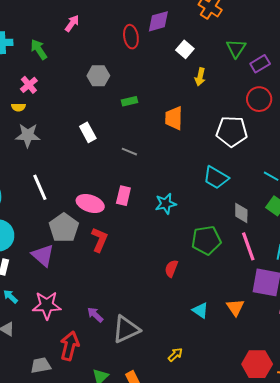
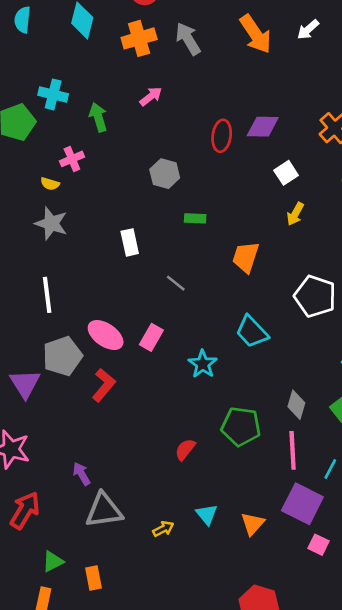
cyan trapezoid: (216, 178) -> (252, 332), moved
cyan star: (166, 204) -> (203, 364), turned 30
purple arrow: (95, 315) -> (82, 474), moved
yellow arrow: (175, 355) -> (163, 529), moved

